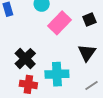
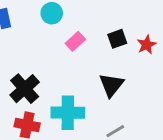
pink rectangle: (60, 23) -> (75, 41), size x0.6

